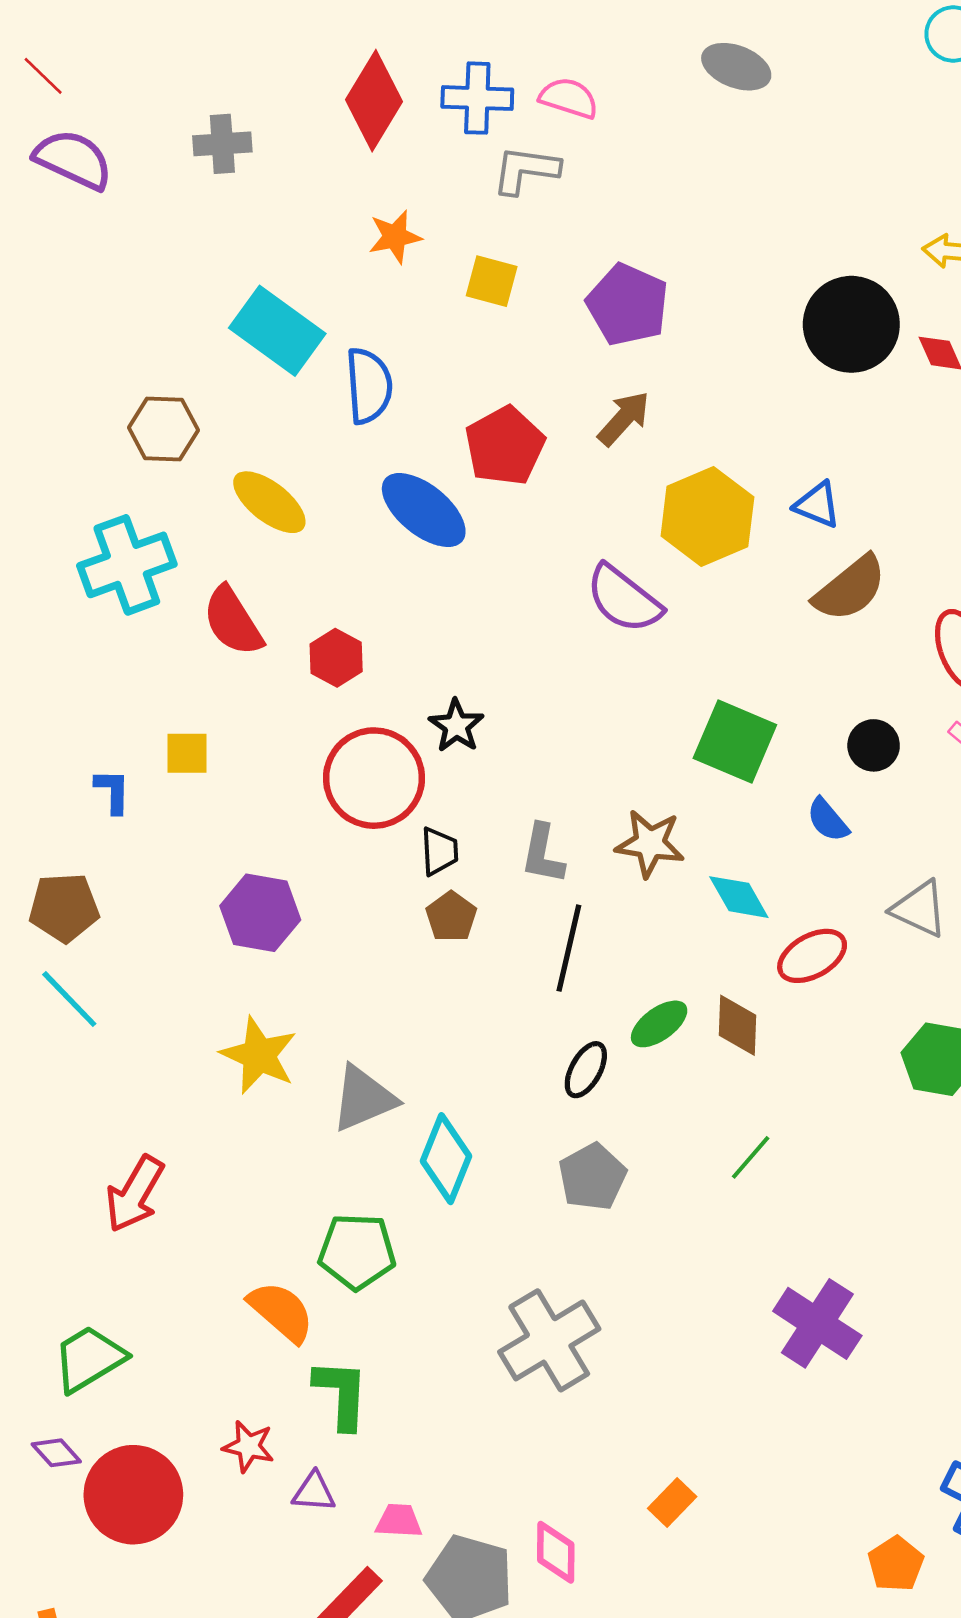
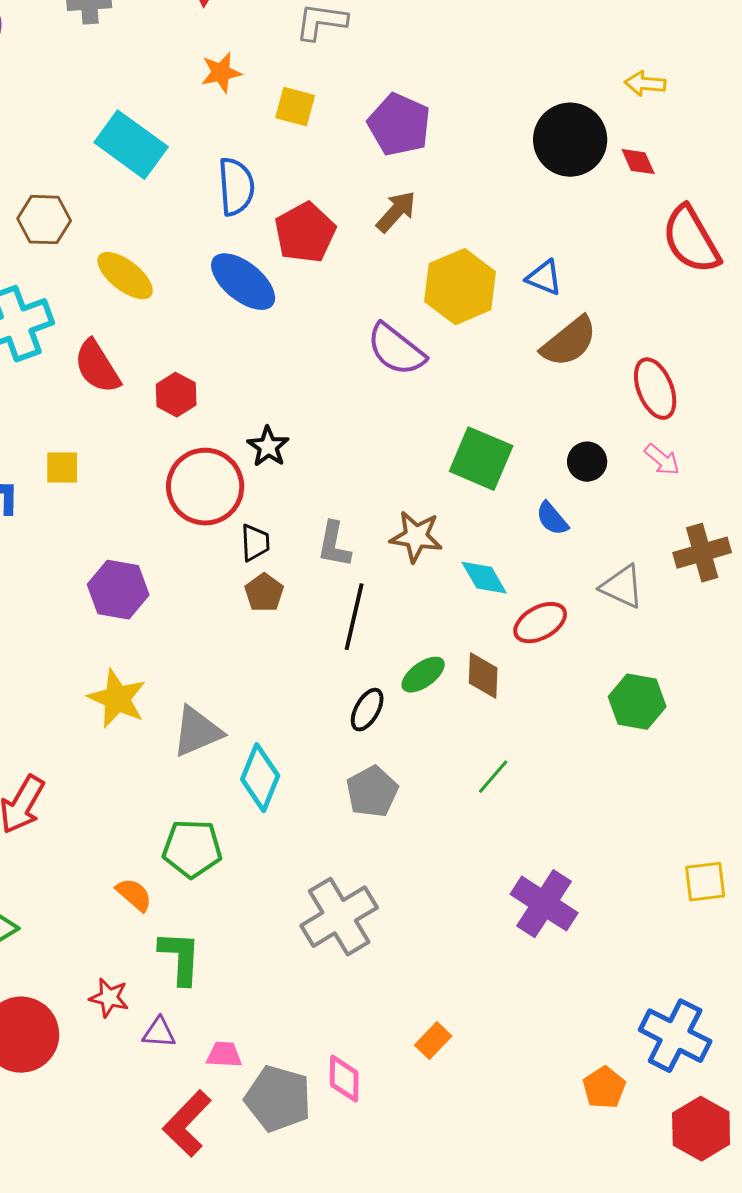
blue semicircle: (369, 386) -> (236, 187), moved
orange semicircle: (281, 1312) -> (134, 895), size x0.7

